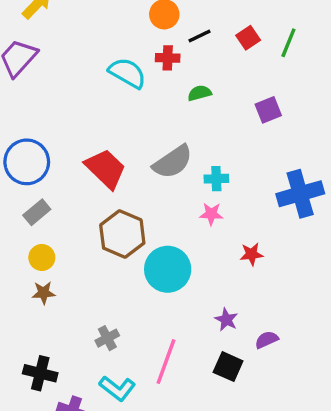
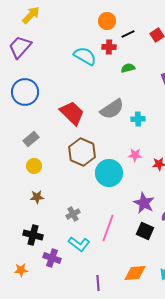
blue circle: (27, 162) -> (25, 92), moved
pink star: (211, 214) -> (135, 155), moved
brown star: (44, 293) -> (37, 197), moved
purple star: (226, 320) -> (144, 203), size x1.5

